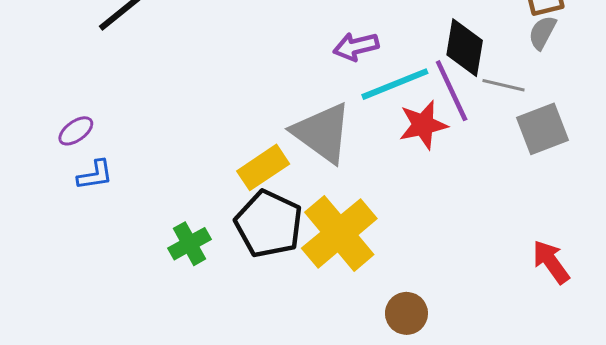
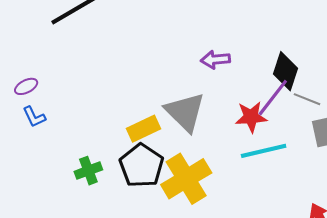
cyan line: (395, 84) -> (264, 151), moved
purple line: (452, 91) -> (273, 98), turned 54
blue L-shape: (95, 175) -> (34, 117), turned 65

